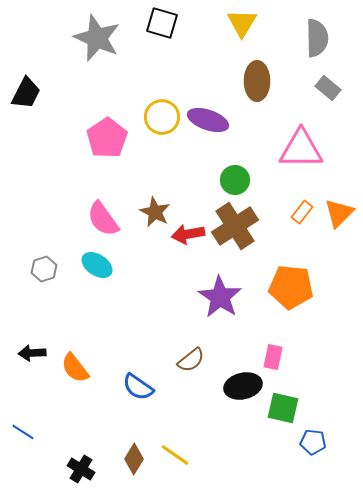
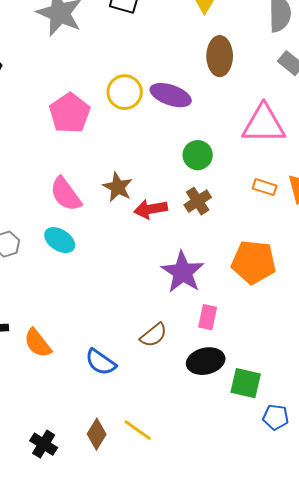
orange rectangle: (302, 212) -> (265, 187), turned 70
brown cross: (235, 226) -> (198, 201), size x0.6
pink rectangle: (273, 357) -> (208, 317), moved

